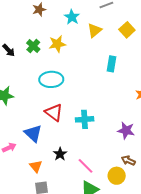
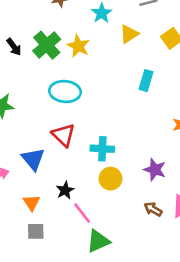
yellow star: (57, 44) -> (78, 46), turned 30
green cross: (33, 46) -> (47, 45), size x1.5
pink line: (85, 166) -> (82, 213), moved
yellow circle: (117, 176) -> (111, 179), moved

